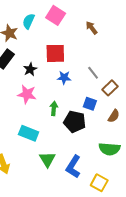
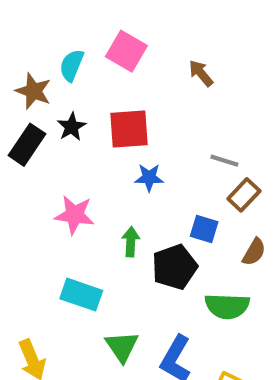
black star: (30, 69) -> (72, 127), moved
gray line: (93, 73) -> (224, 161), moved, turned -32
black pentagon: (75, 122) -> (175, 267), turned -30
green semicircle: (109, 149) -> (227, 306), moved

